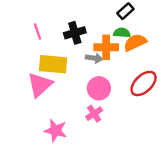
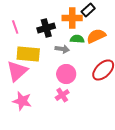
green semicircle: (122, 33) -> (77, 39), moved
orange cross: (106, 47) -> (72, 18), moved
pink star: (55, 131) -> (22, 101), moved

